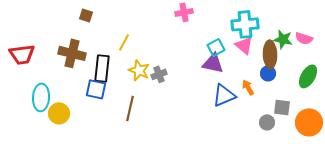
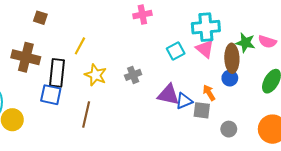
purple triangle: (213, 63) -> (168, 95), moved
gray cross: (159, 74) -> (133, 75), moved
blue triangle: (224, 95) -> (184, 101), size x0.7
gray square: (282, 107) -> (202, 110), moved

